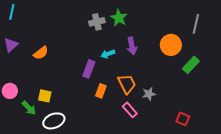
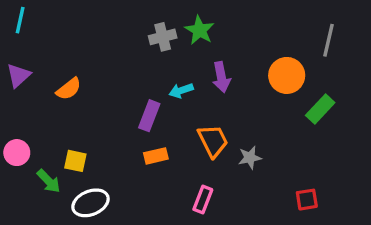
orange rectangle: (101, 91) -> (156, 156), moved, turned 56
pink rectangle: (130, 110) -> (203, 200), moved, turned 63
red square: (183, 119) -> (307, 200), turned -32

